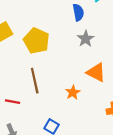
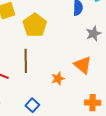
gray star: (86, 39) -> (93, 34), moved

